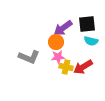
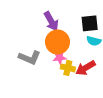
purple arrow: (63, 28) -> (51, 21), moved, turned -84
orange circle: (56, 42) -> (57, 42), size x1.5

